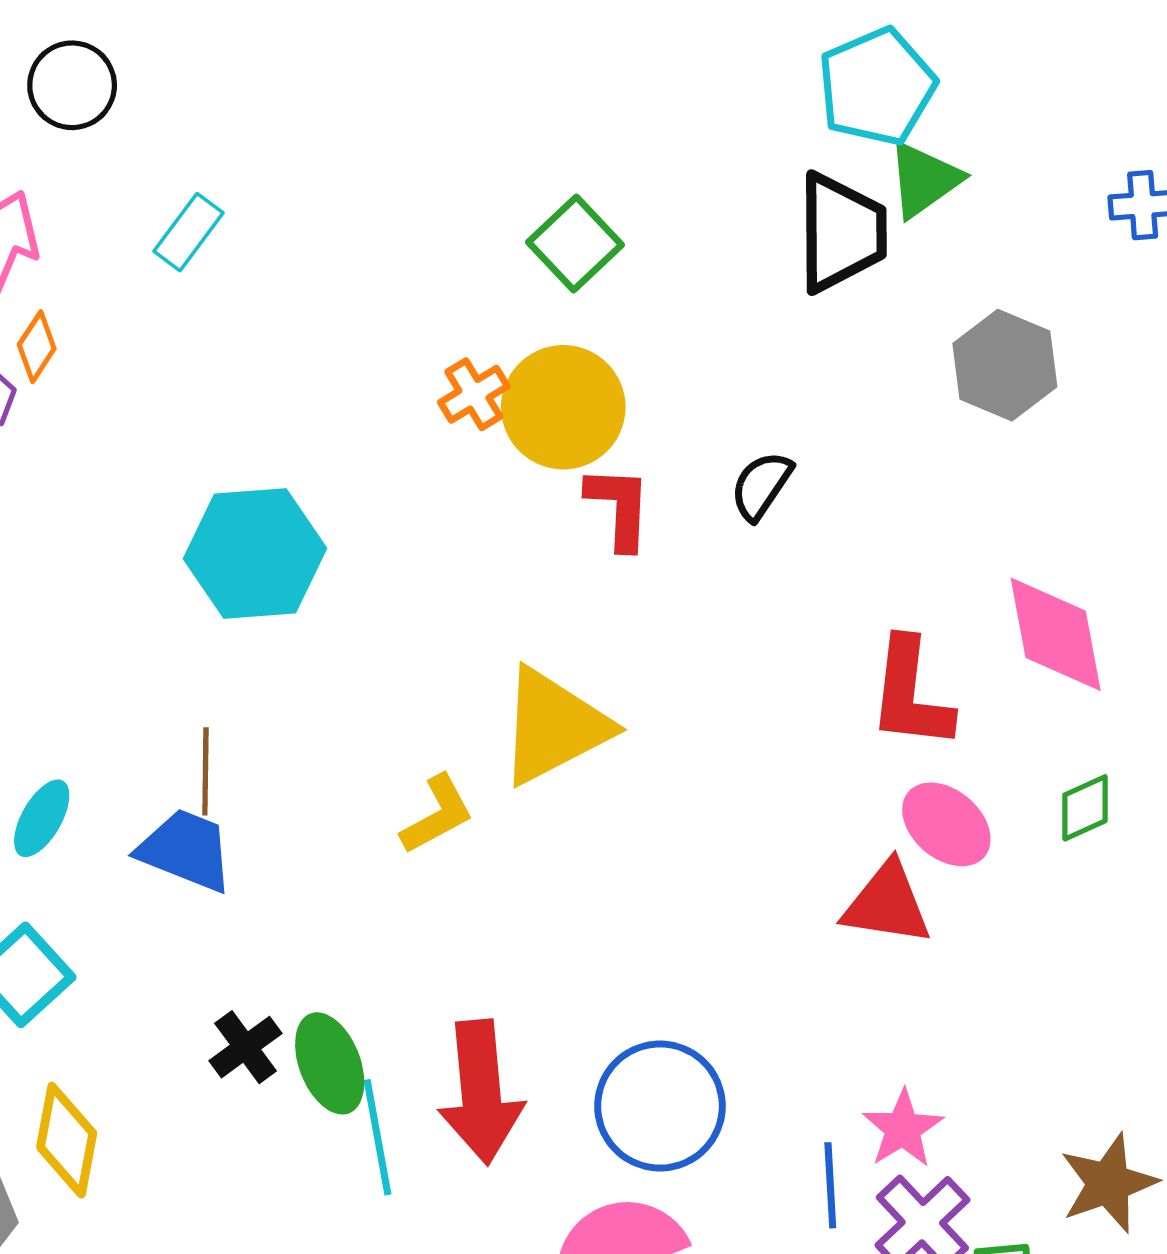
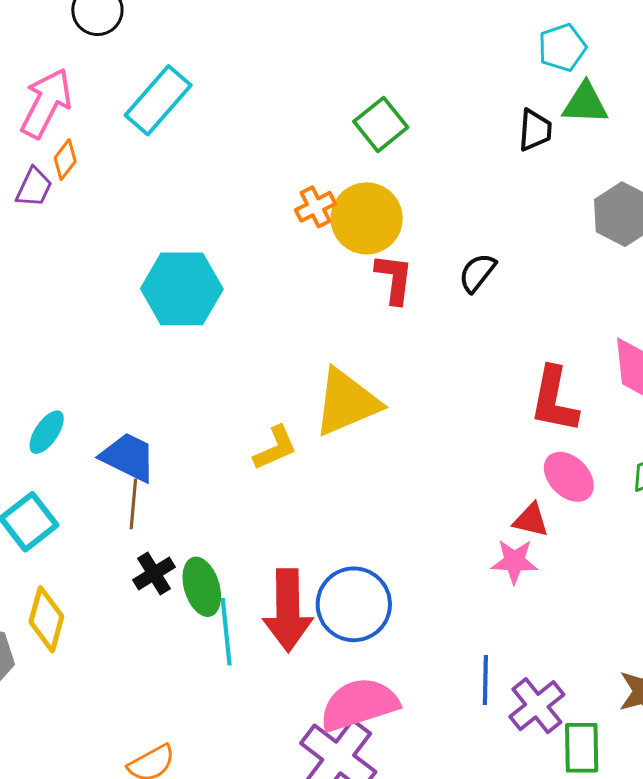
cyan pentagon: (877, 87) -> (562, 48), size x0.7
green triangle: (924, 180) -> (585, 103), turned 33
cyan rectangle: (189, 232) -> (158, 100), size x1.6
black trapezoid: (841, 232) -> (535, 130), size x0.6
brown line: (205, 771) -> (133, 504), moved
red triangle: (887, 904) -> (531, 520), size x0.7
blue circle: (660, 1106) -> (354, 604), moved
pink star: (903, 1129) -> (514, 561), moved, turned 30

